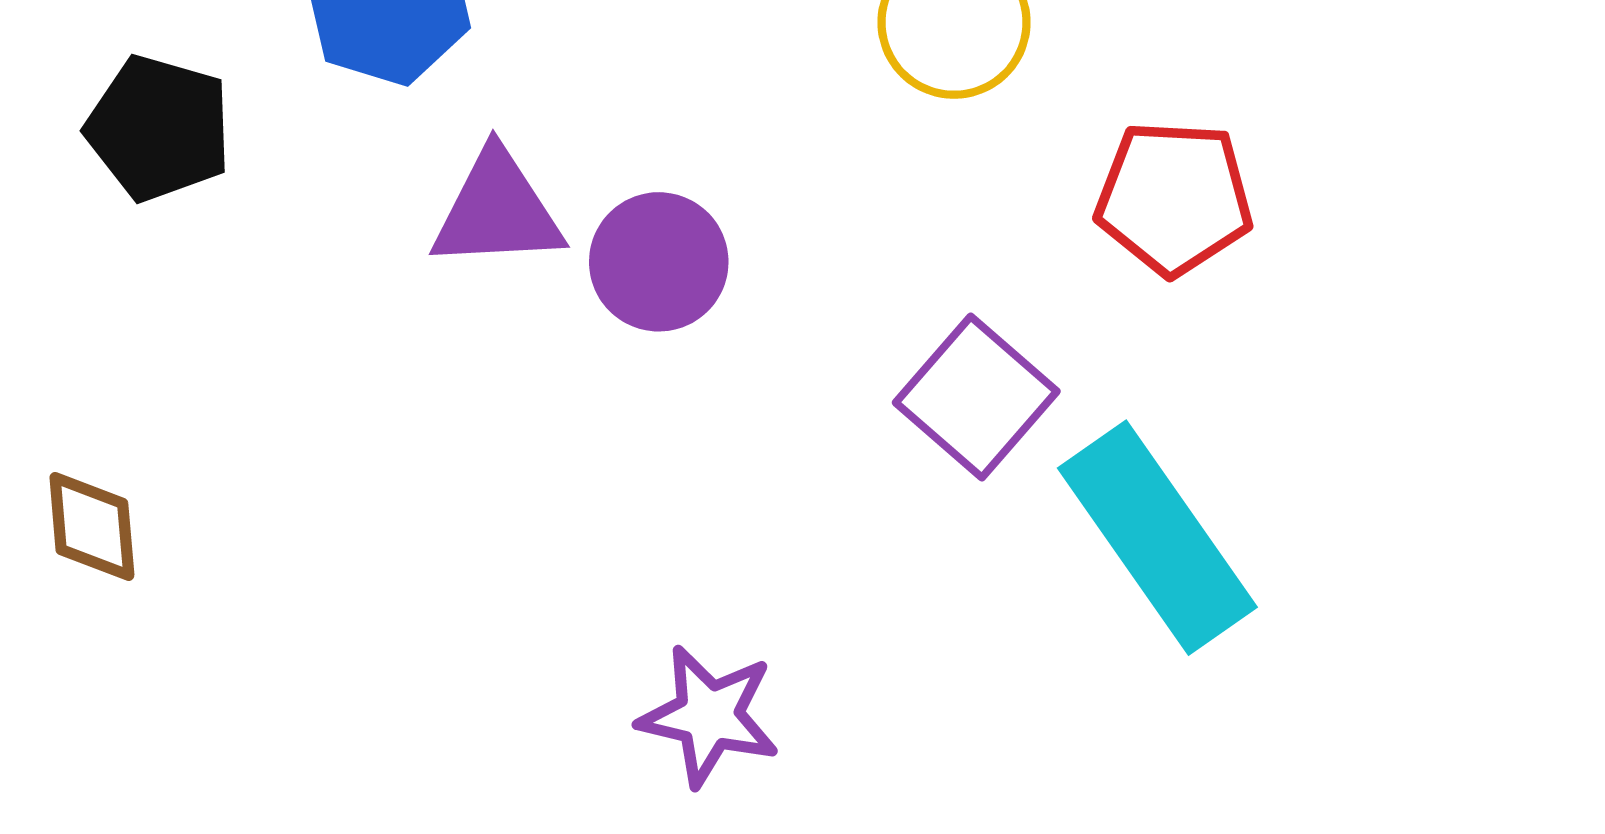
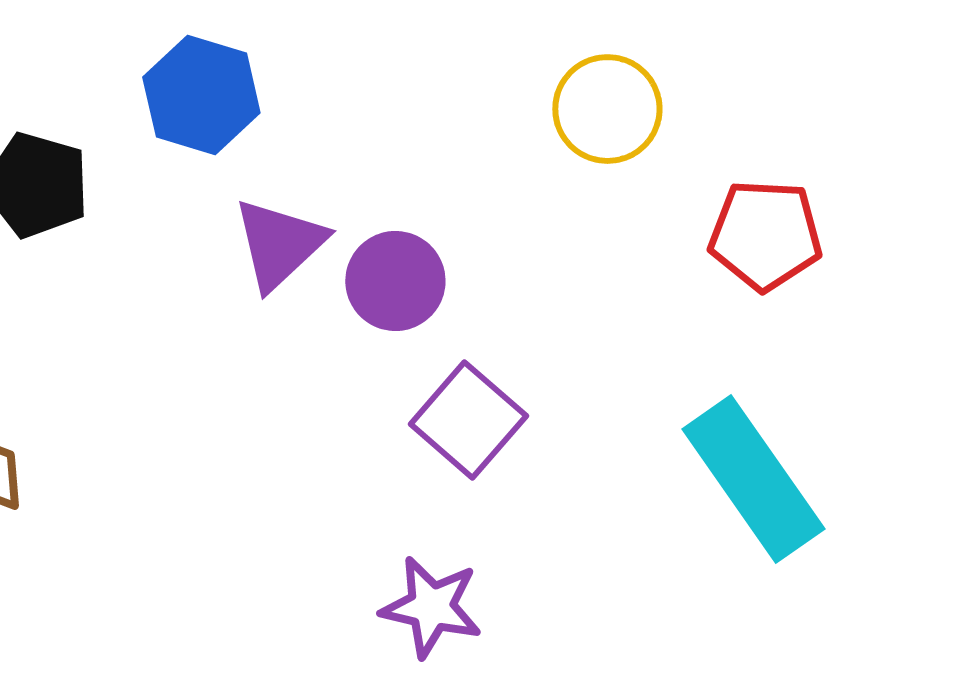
purple triangle: (497, 210) -> (279, 244), turned -40
purple square: (976, 397) -> (468, 420), moved

